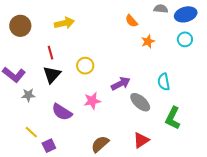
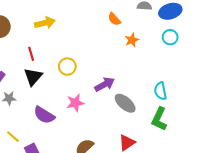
cyan semicircle: (164, 82) -> (160, 91), moved

